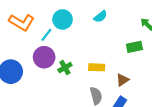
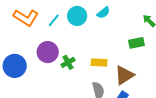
cyan circle: (63, 19) -> (77, 16), moved
cyan line: (46, 35) -> (54, 20), moved
brown triangle: (122, 80) -> (124, 75), size x1.5

